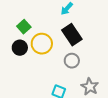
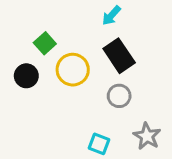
black circle: (20, 48) -> (26, 76), moved

